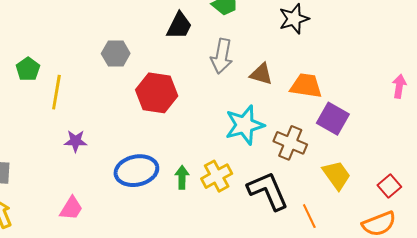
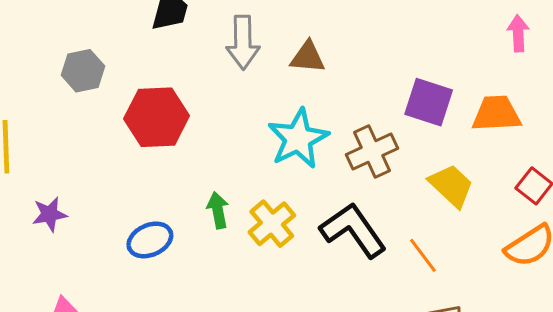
orange trapezoid: (306, 86) -> (496, 114), moved
brown cross: (290, 143) -> (372, 151), turned -36
blue ellipse: (136, 171) -> (150, 240), size x0.7
green arrow: (182, 177) -> (218, 210), moved

